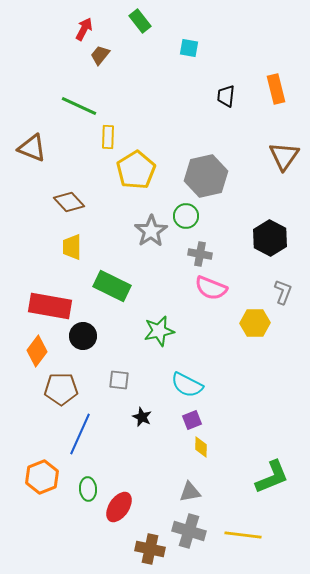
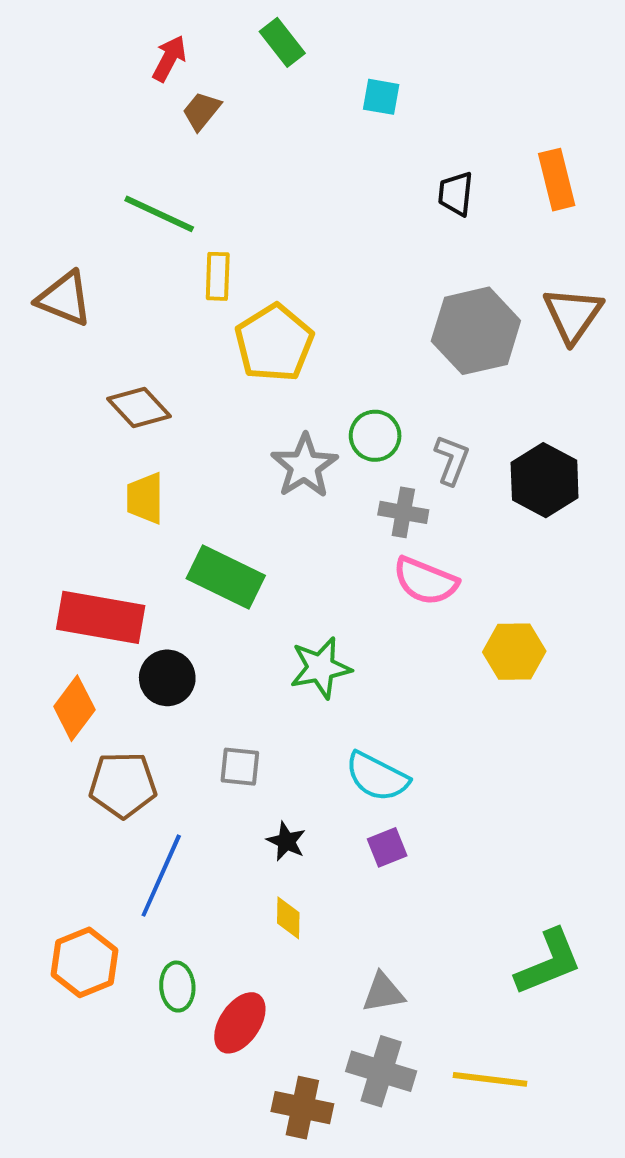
gray hexagon: (206, 176) -> (476, 331), moved
gray L-shape: (283, 292) -> (452, 460), moved
yellow diamond: (201, 447) -> (288, 918), moved

